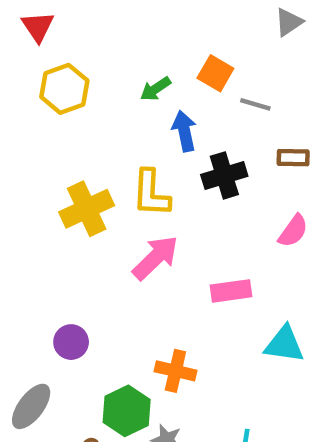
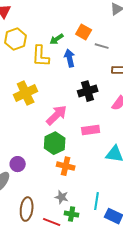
black cross: (224, 175) -> (88, 91), moved
yellow L-shape: (151, 193) -> (41, 56), moved
purple circle: (71, 342) -> (18, 164), moved
green hexagon: (127, 411) -> (55, 143), moved

